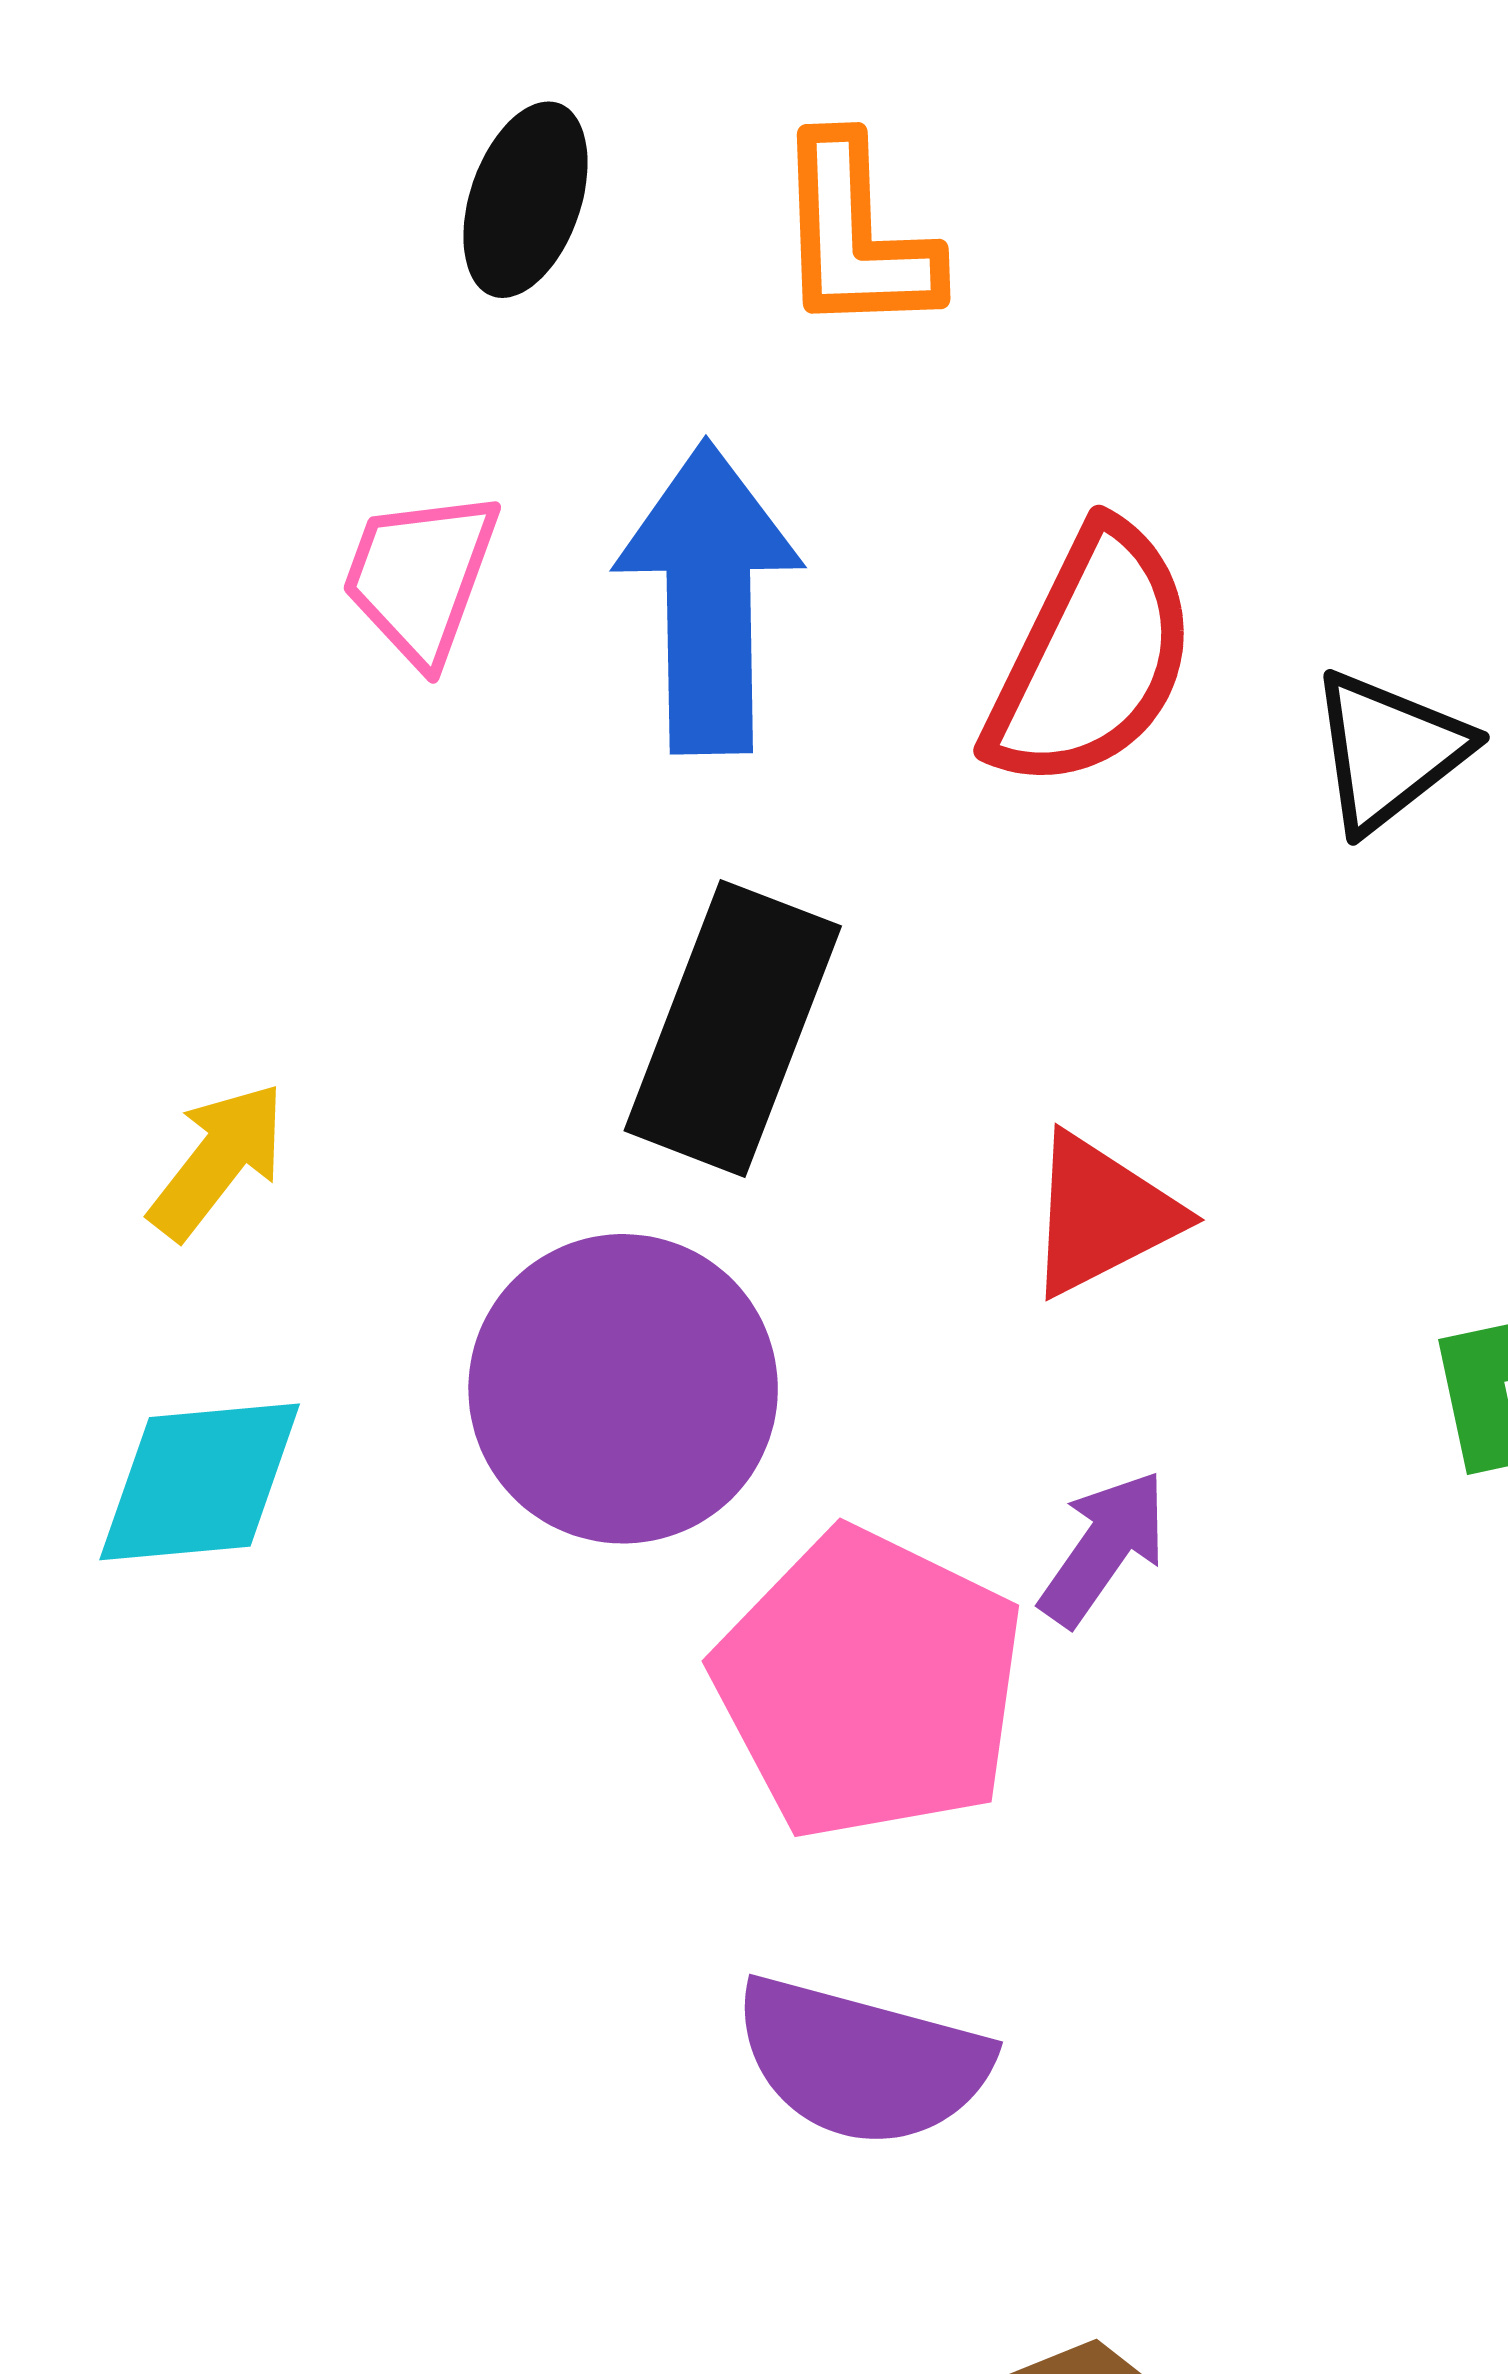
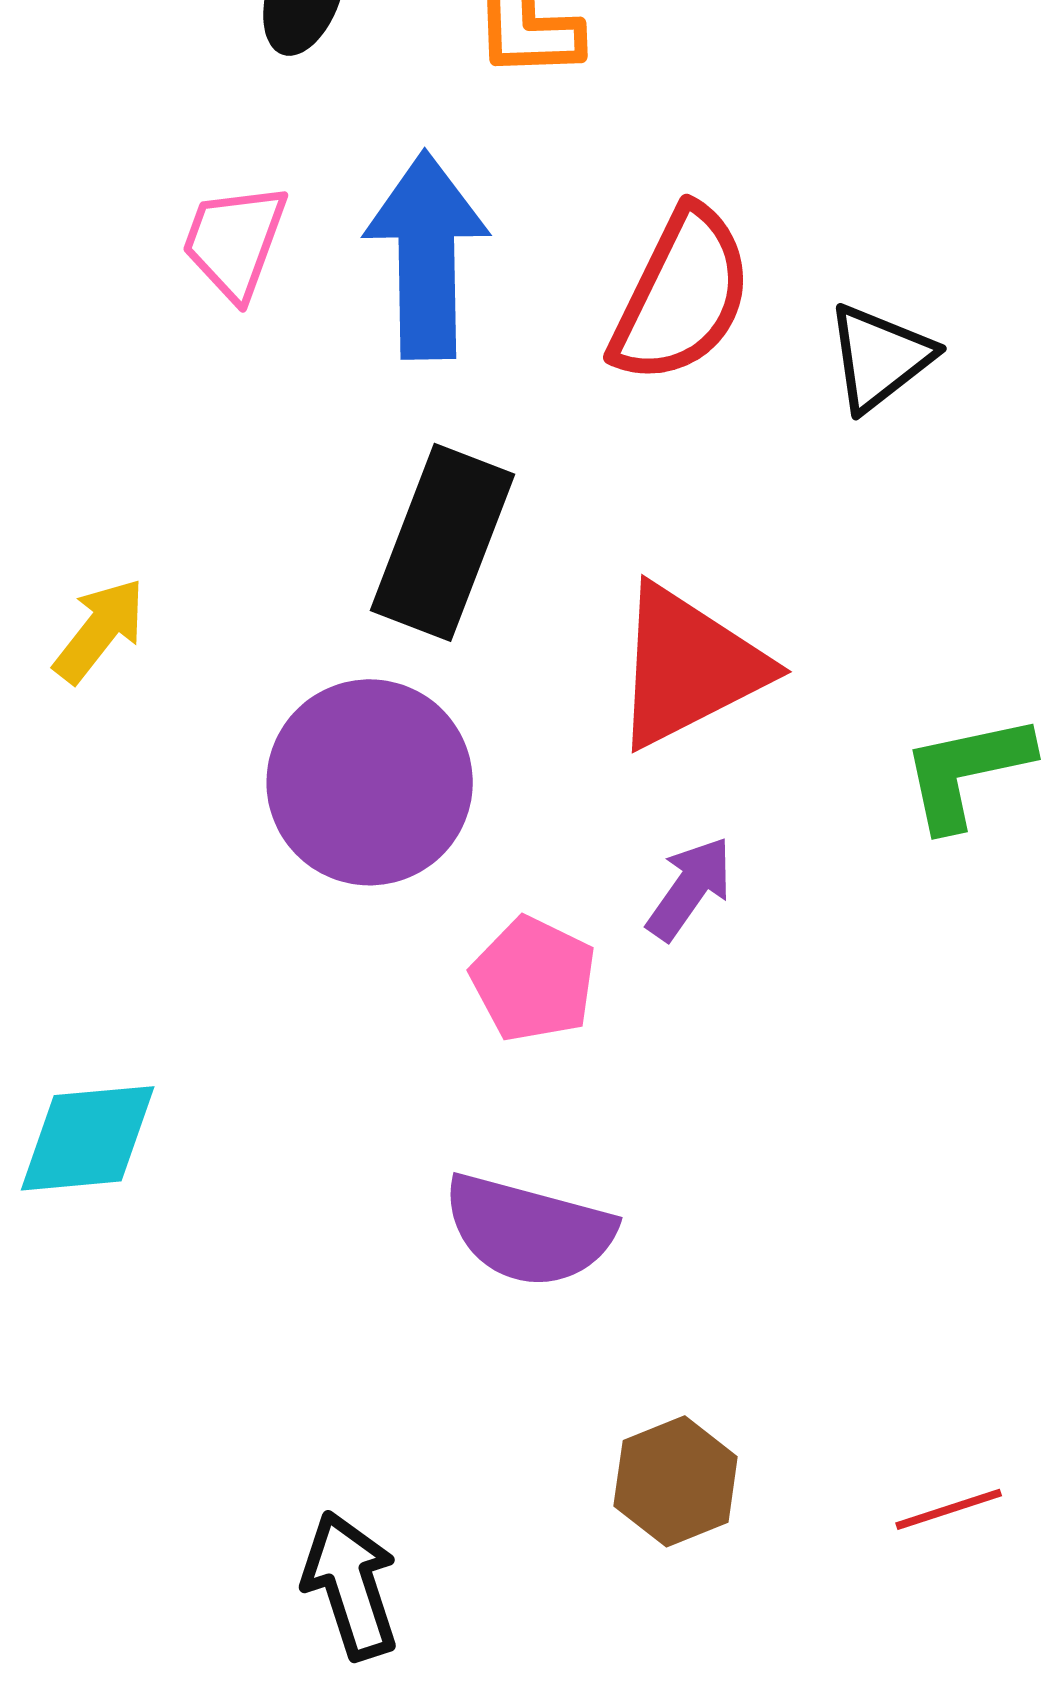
red triangle: (1102, 1215) -> (689, 666), size x1.5
cyan diamond: (200, 1482) -> (88, 1138), moved
pink pentagon: (869, 1685) -> (534, 979), size x0.6

